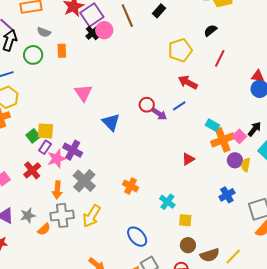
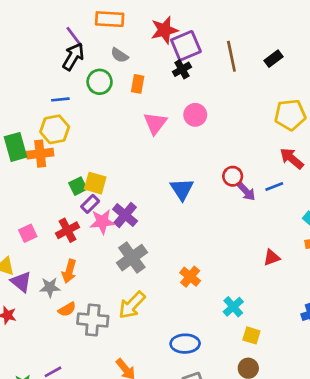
pink circle: (104, 30) -> (195, 115), moved
pink triangle: (83, 93) -> (155, 123), moved
orange arrow: (57, 190) -> (69, 271), moved
gray cross: (62, 215) -> (93, 320), moved
blue ellipse: (137, 237) -> (185, 344), turned -60

